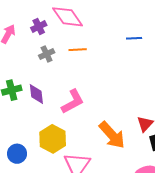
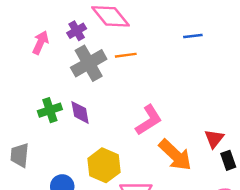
gray cross: (47, 54) -> (89, 63), size x1.8
pink L-shape: (73, 102) -> (149, 120), moved

